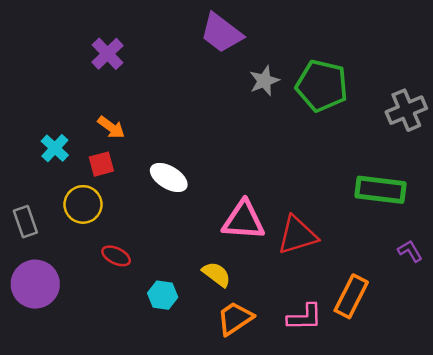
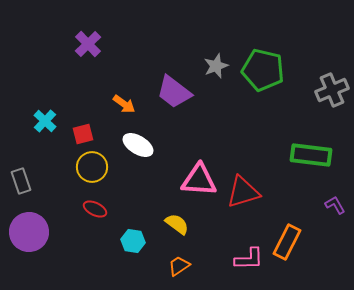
purple trapezoid: (221, 33) -> (174, 92), moved
orange arrow: (111, 127) -> (124, 104), moved
yellow circle: (83, 204) -> (92, 167), moved
orange trapezoid: (235, 318) -> (179, 266), moved, size x0.7

